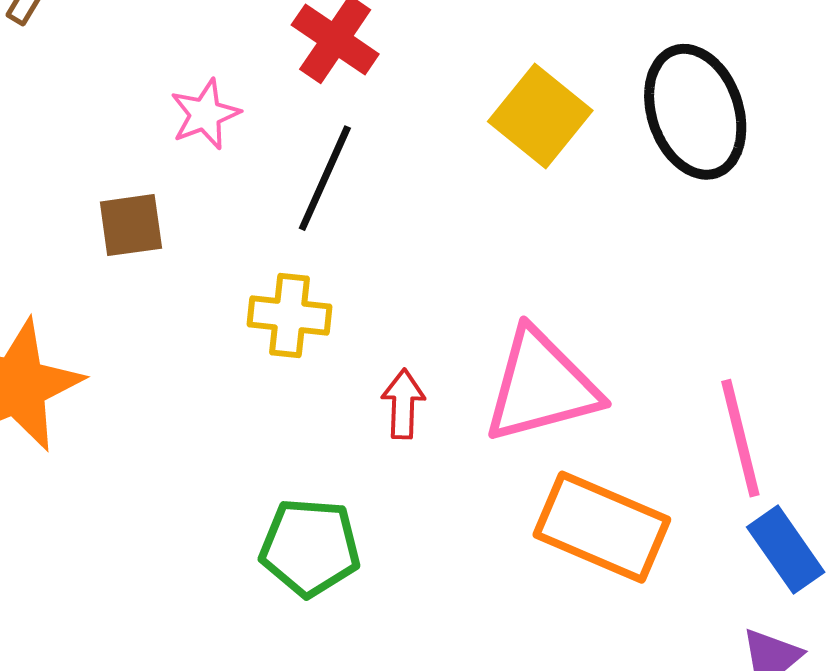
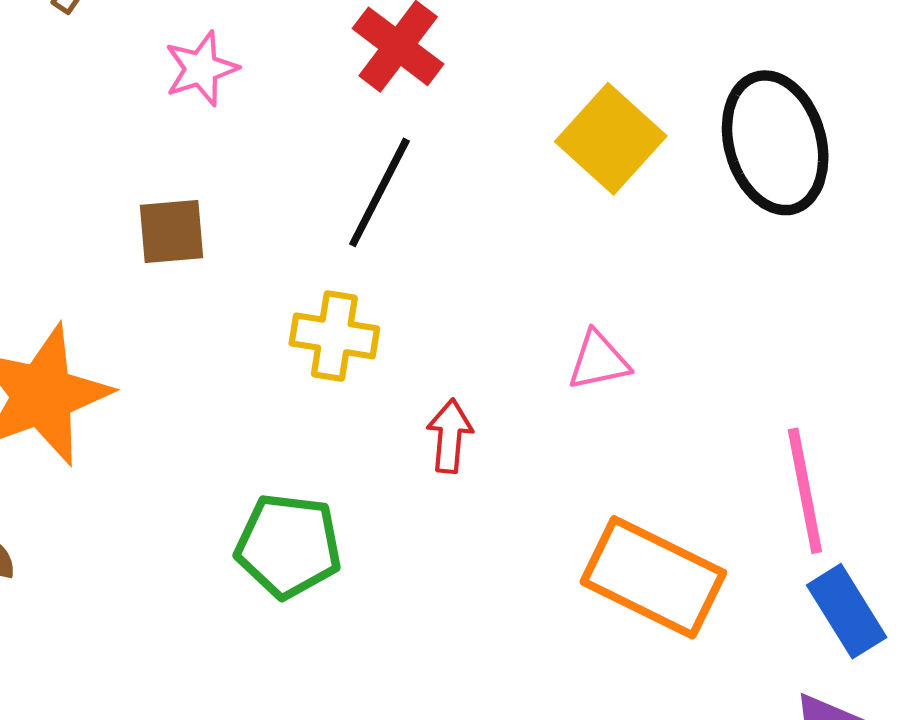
pink star: (205, 114) -> (201, 69), moved
pink triangle: (541, 386) -> (599, 361), moved, size x0.5
green pentagon: (310, 547) -> (288, 546), moved

